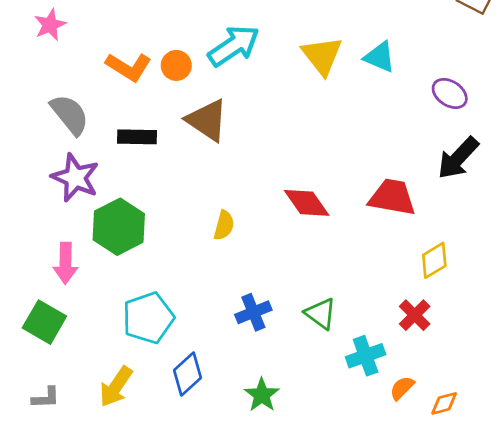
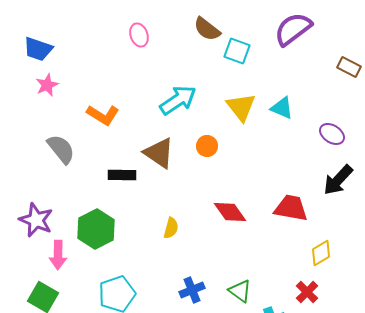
orange circle: (176, 65) -> (207, 146), moved
black rectangle: (137, 137) -> (122, 175), moved
purple star: (75, 178) -> (36, 220), moved

